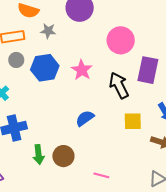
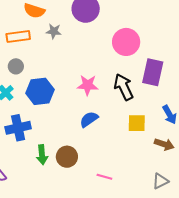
gray circle: (16, 60) -> (16, 66), moved
blue hexagon: (45, 68) -> (40, 91), moved
pink star: (82, 70) -> (88, 85), moved, turned -30

